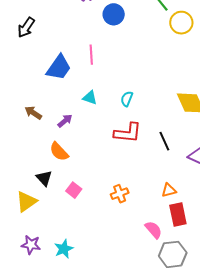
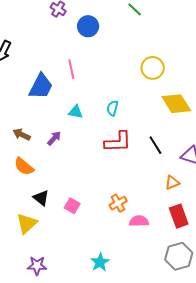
yellow circle: (181, 23) -> (153, 68), moved
orange semicircle: (59, 152) -> (24, 166), moved
orange triangle: (169, 190) -> (172, 183), moved
pink semicircle: (153, 230) -> (139, 221), moved, turned -42
cyan star: (64, 249) -> (100, 262), moved

